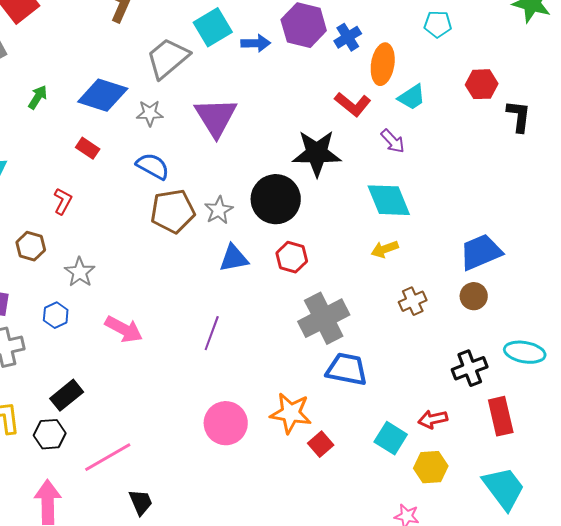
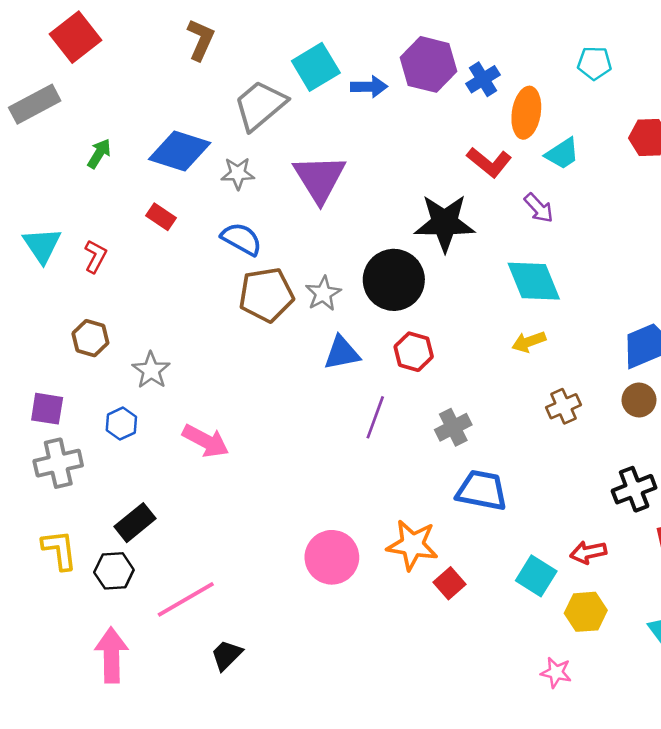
red L-shape: (63, 201) -> (95, 256), moved
gray cross: (324, 318) -> (453, 427), size x0.6
purple line: (212, 333) -> (375, 417), moved
black trapezoid: (141, 502) -> (227, 655), turned -112

